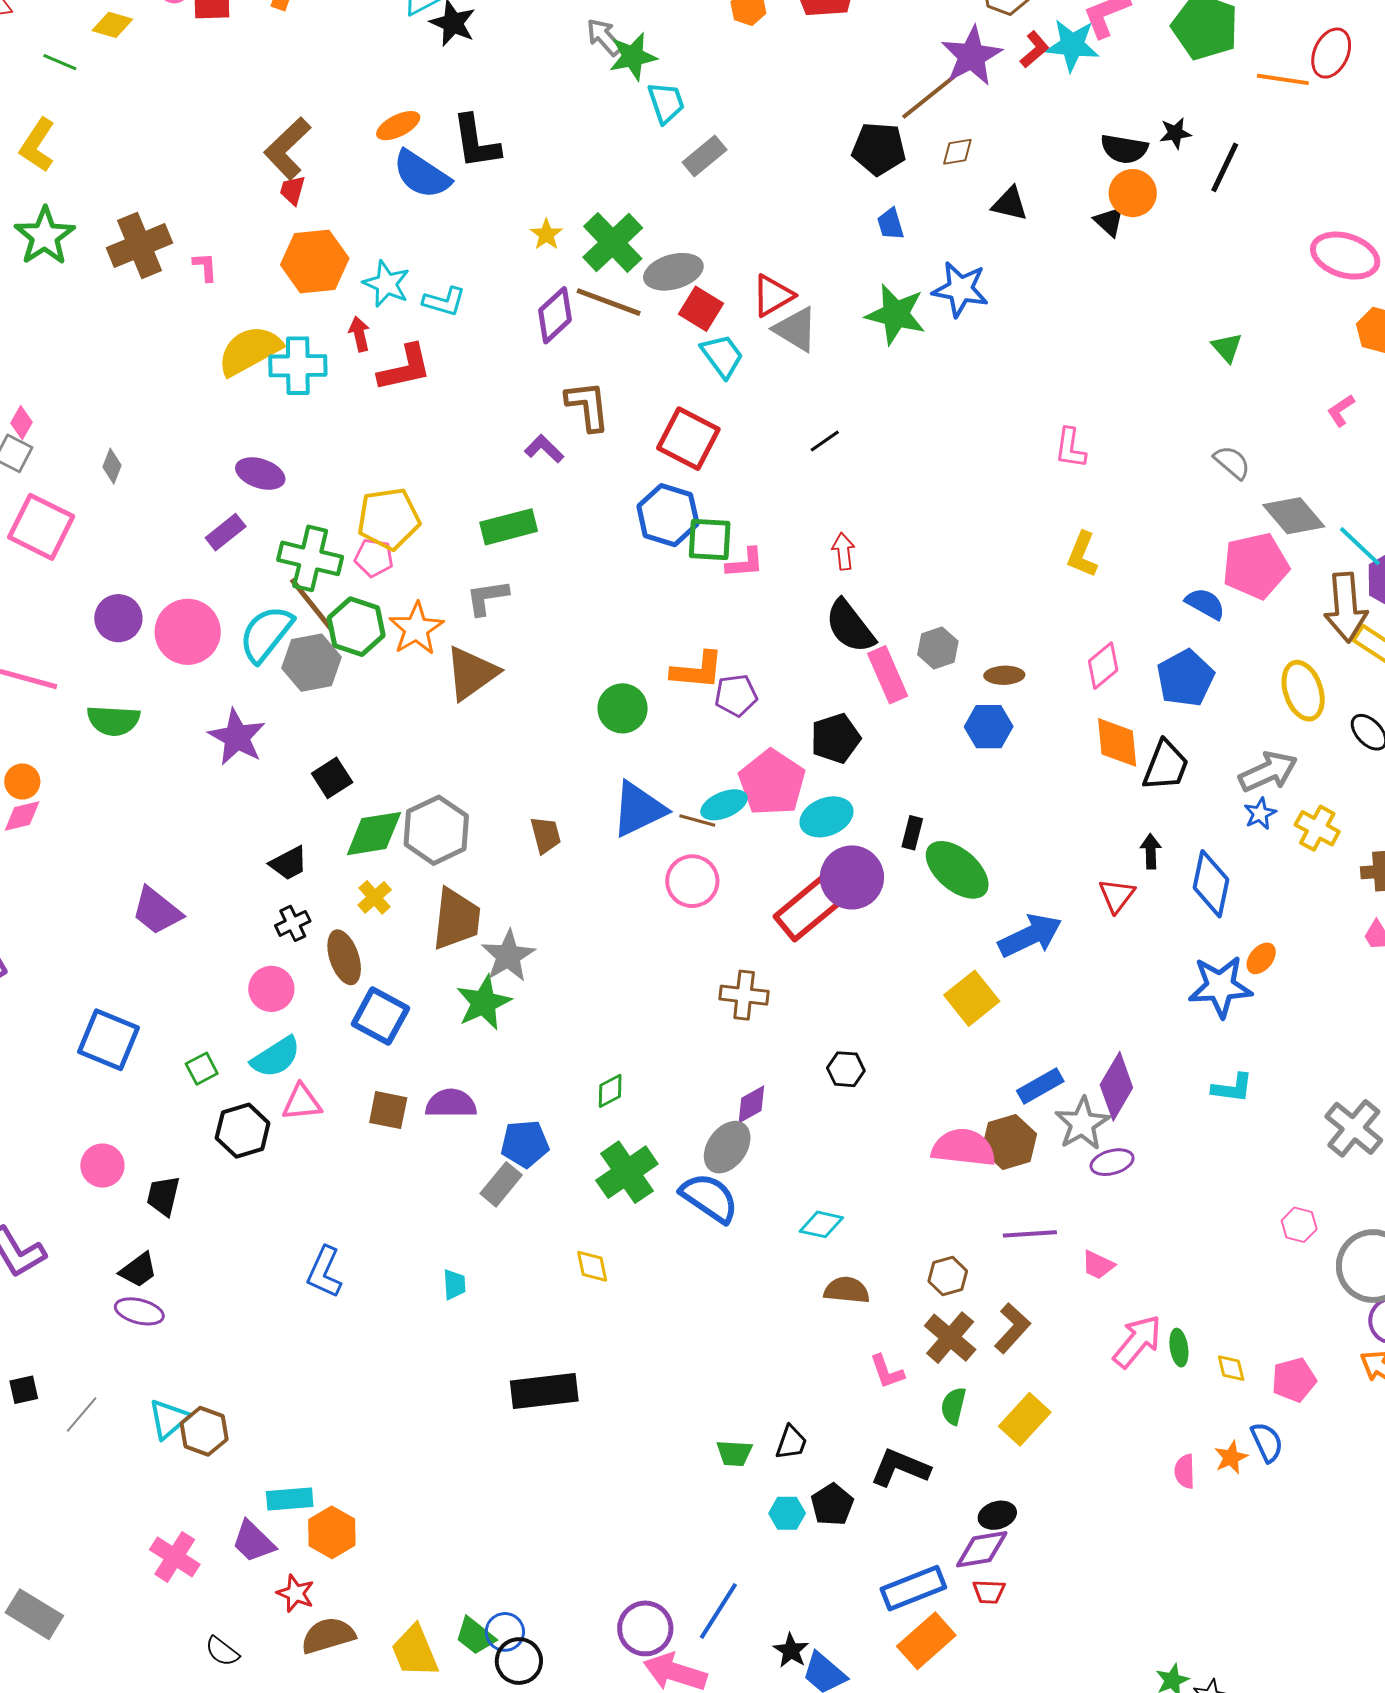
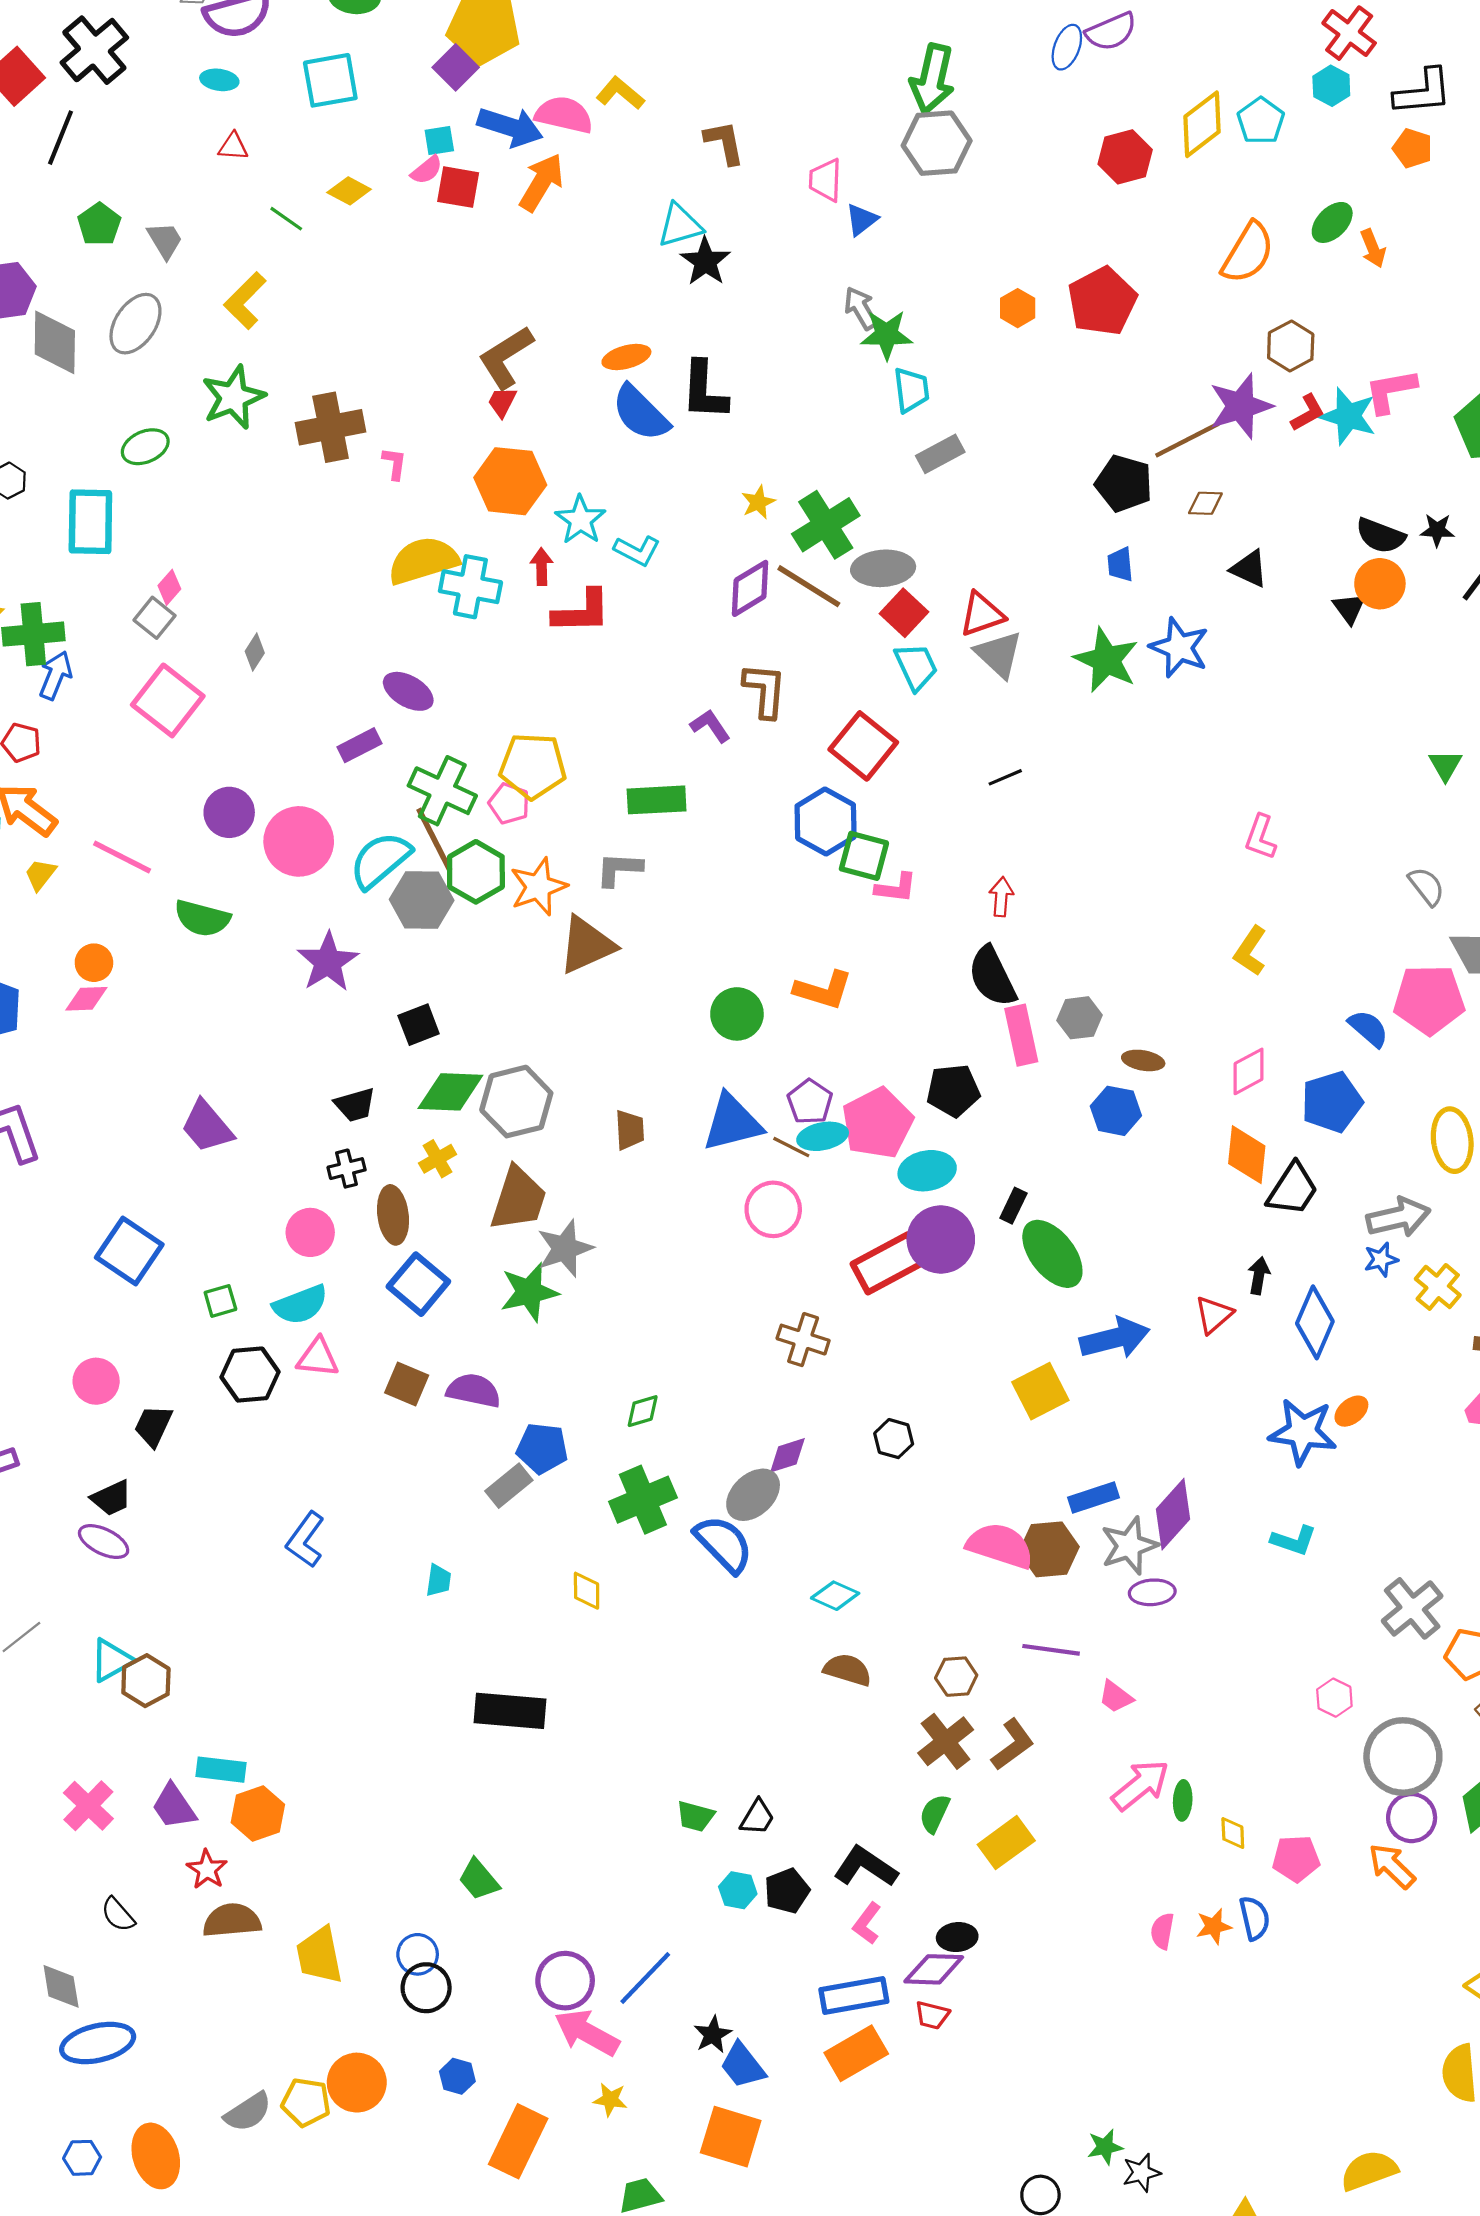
purple pentagon: (736, 695) -> (810, 1102), moved, turned 30
pink L-shape: (887, 1372) -> (867, 1923), moved, turned 45
green trapezoid: (475, 1636) -> (479, 1880), moved

